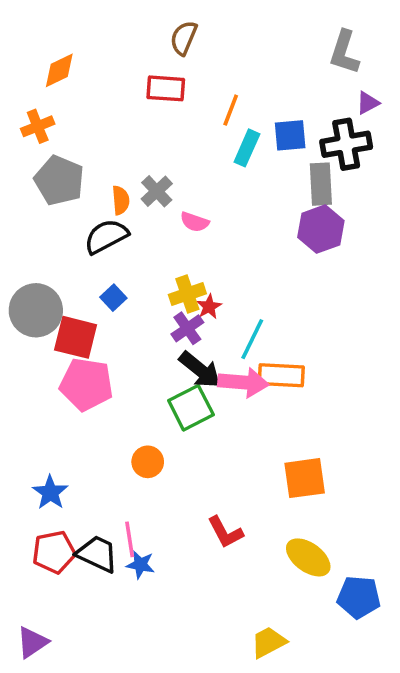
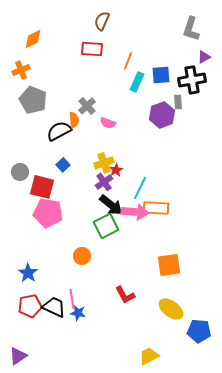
gray rectangle: (321, 184) -> (178, 102), size x0.6
orange semicircle: (121, 200) -> (74, 120), moved
purple hexagon: (321, 229) -> (162, 115), moved
gray circle: (36, 310) -> (20, 172), size x0.6

